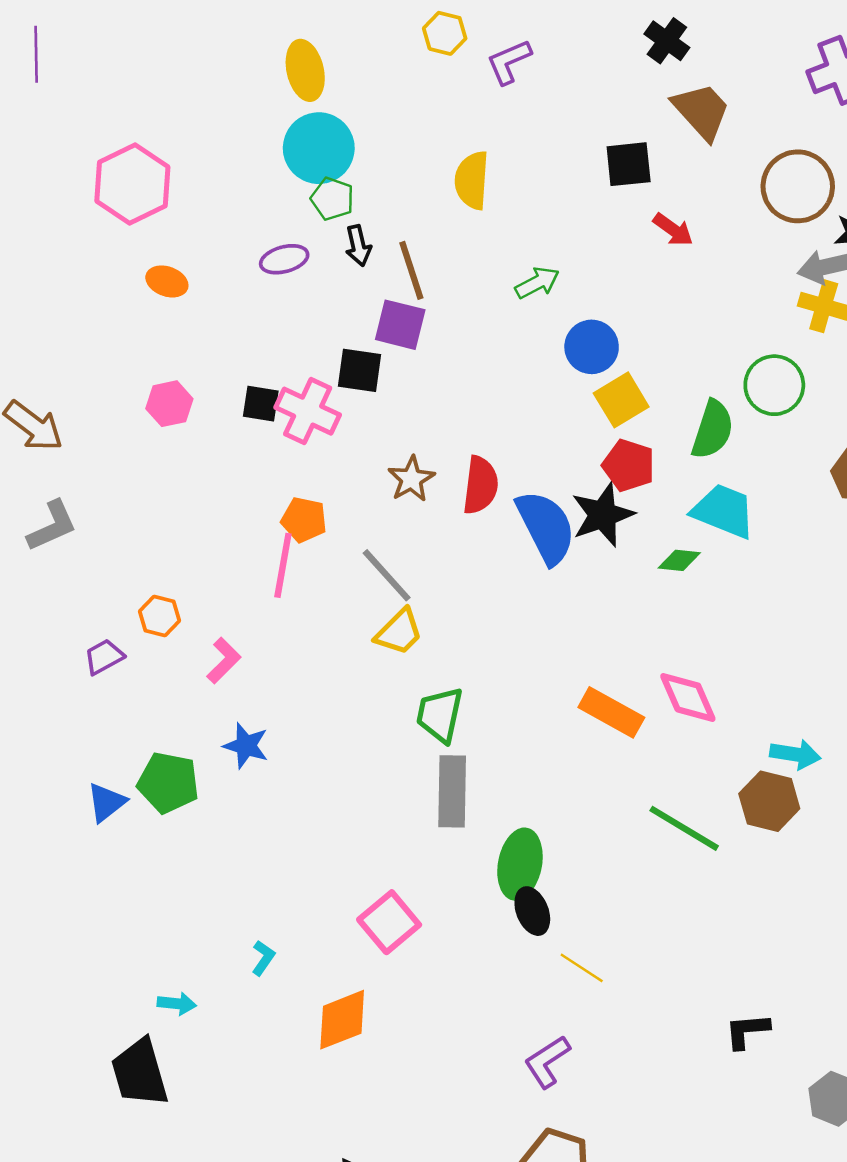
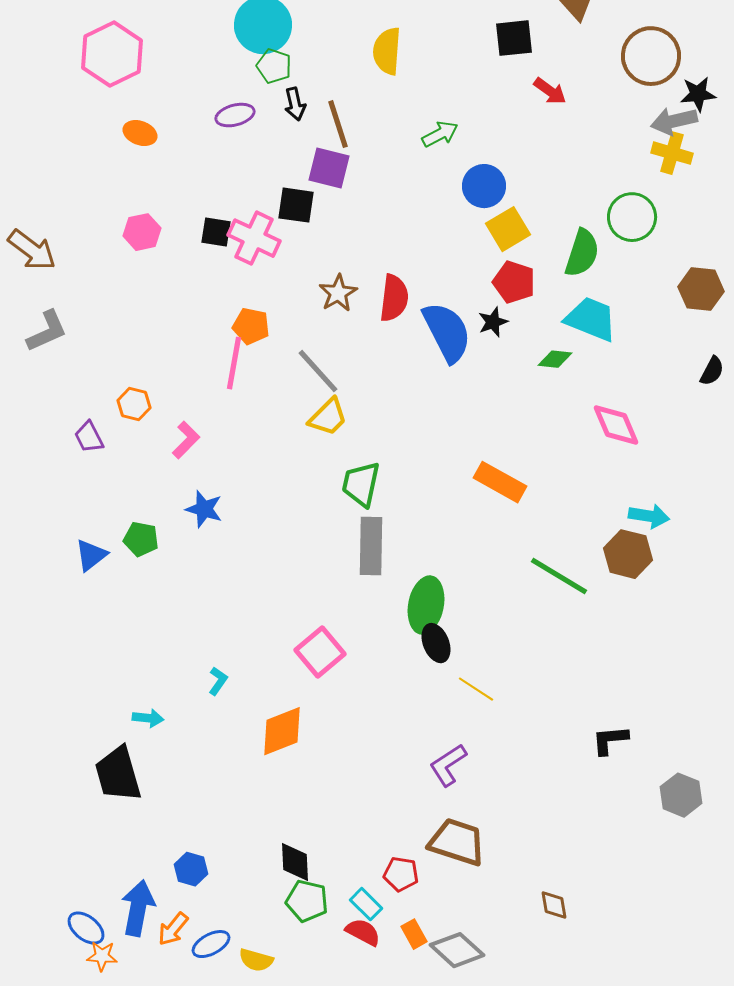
black star: (603, 515) -> (493, 322), size x0.6
purple trapezoid: (104, 657) -> (89, 437), turned -88
pink diamond: (688, 697) -> (616, 425), moved
green pentagon: (168, 783) -> (141, 539), size x0.7

